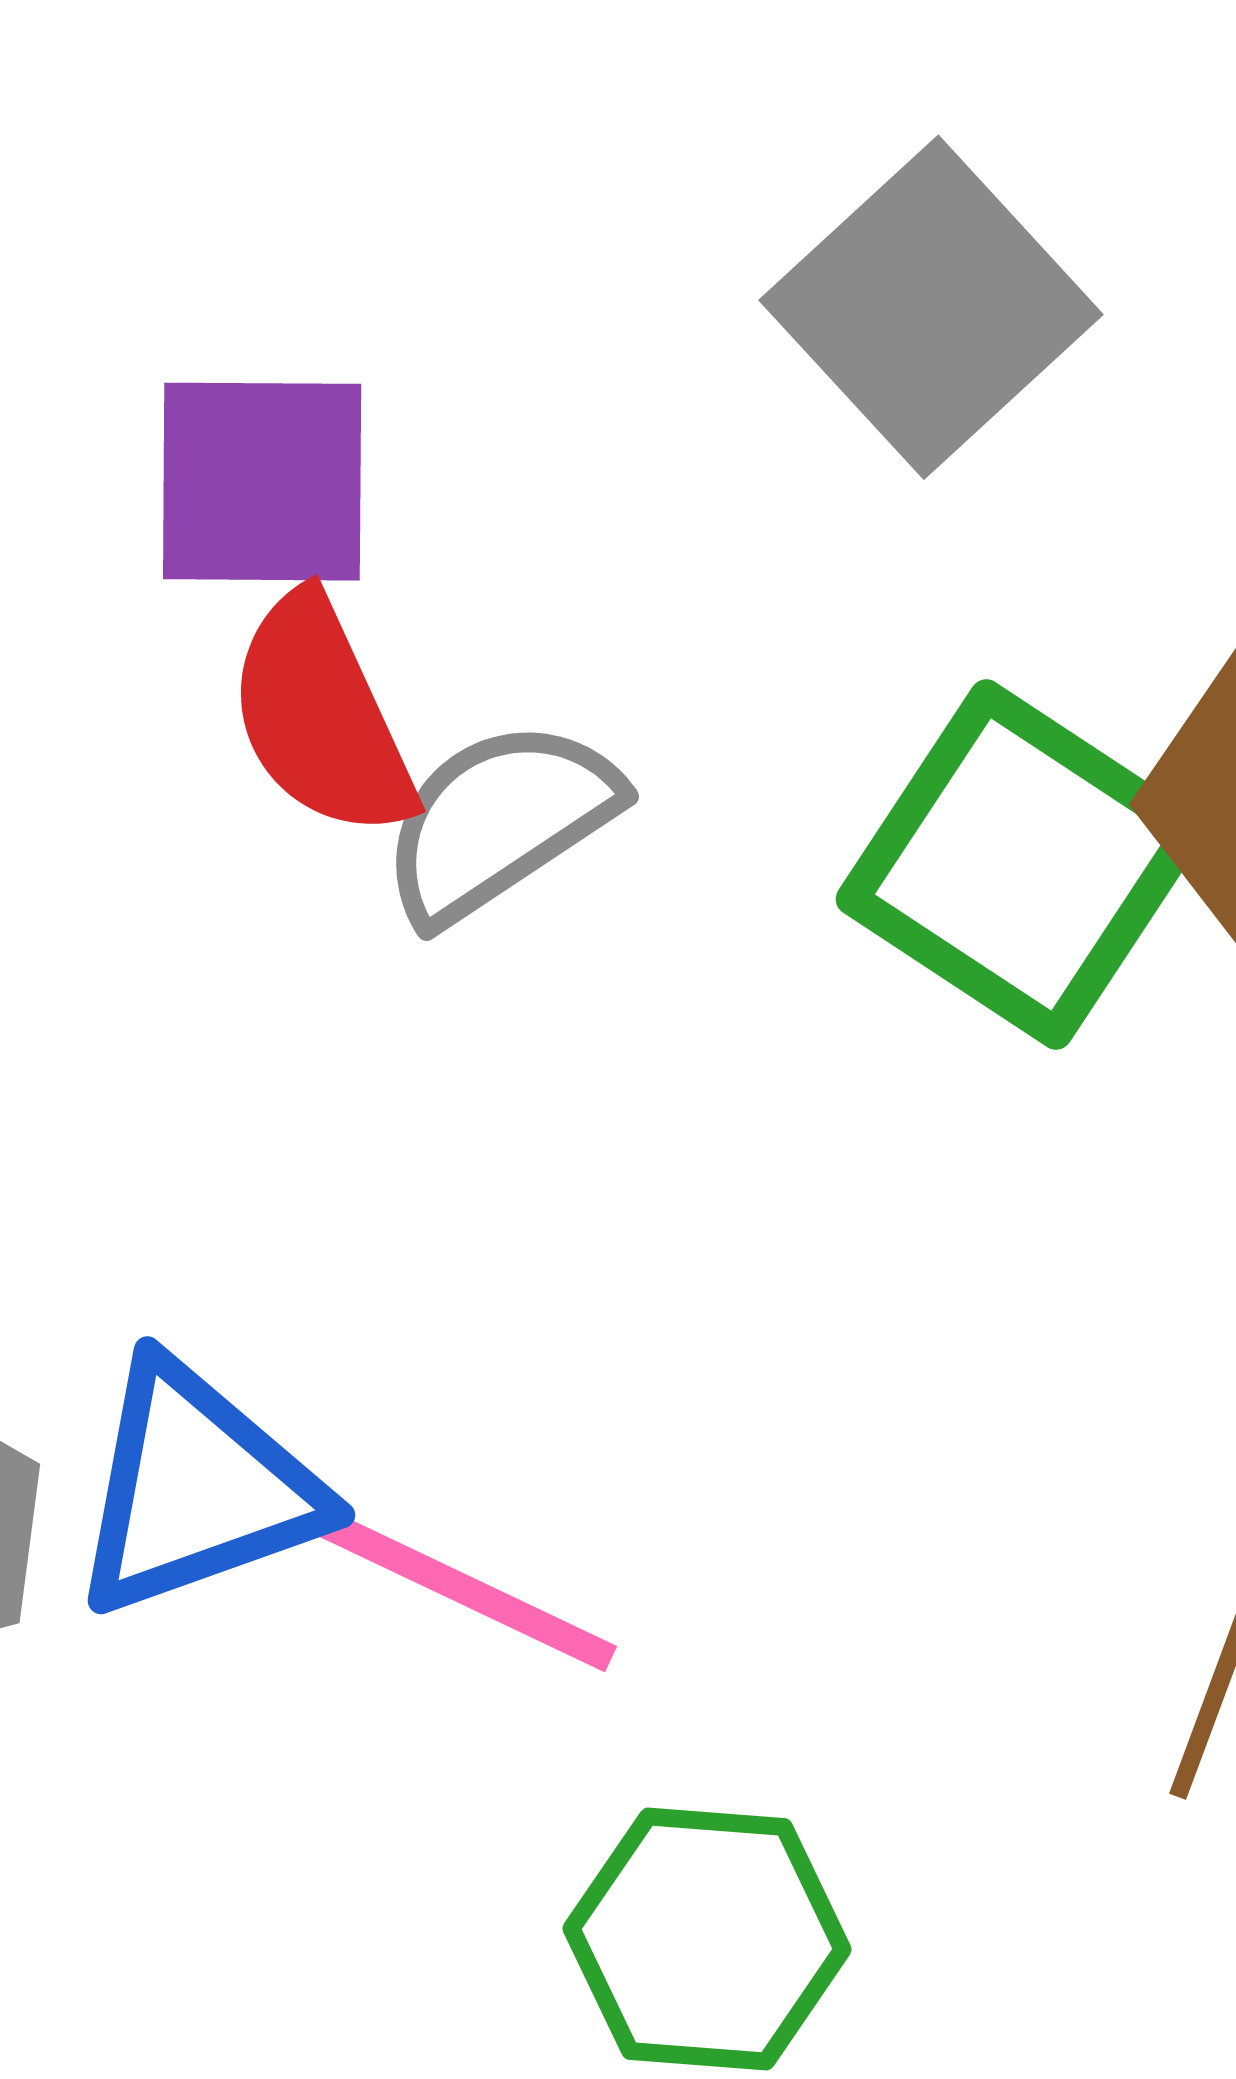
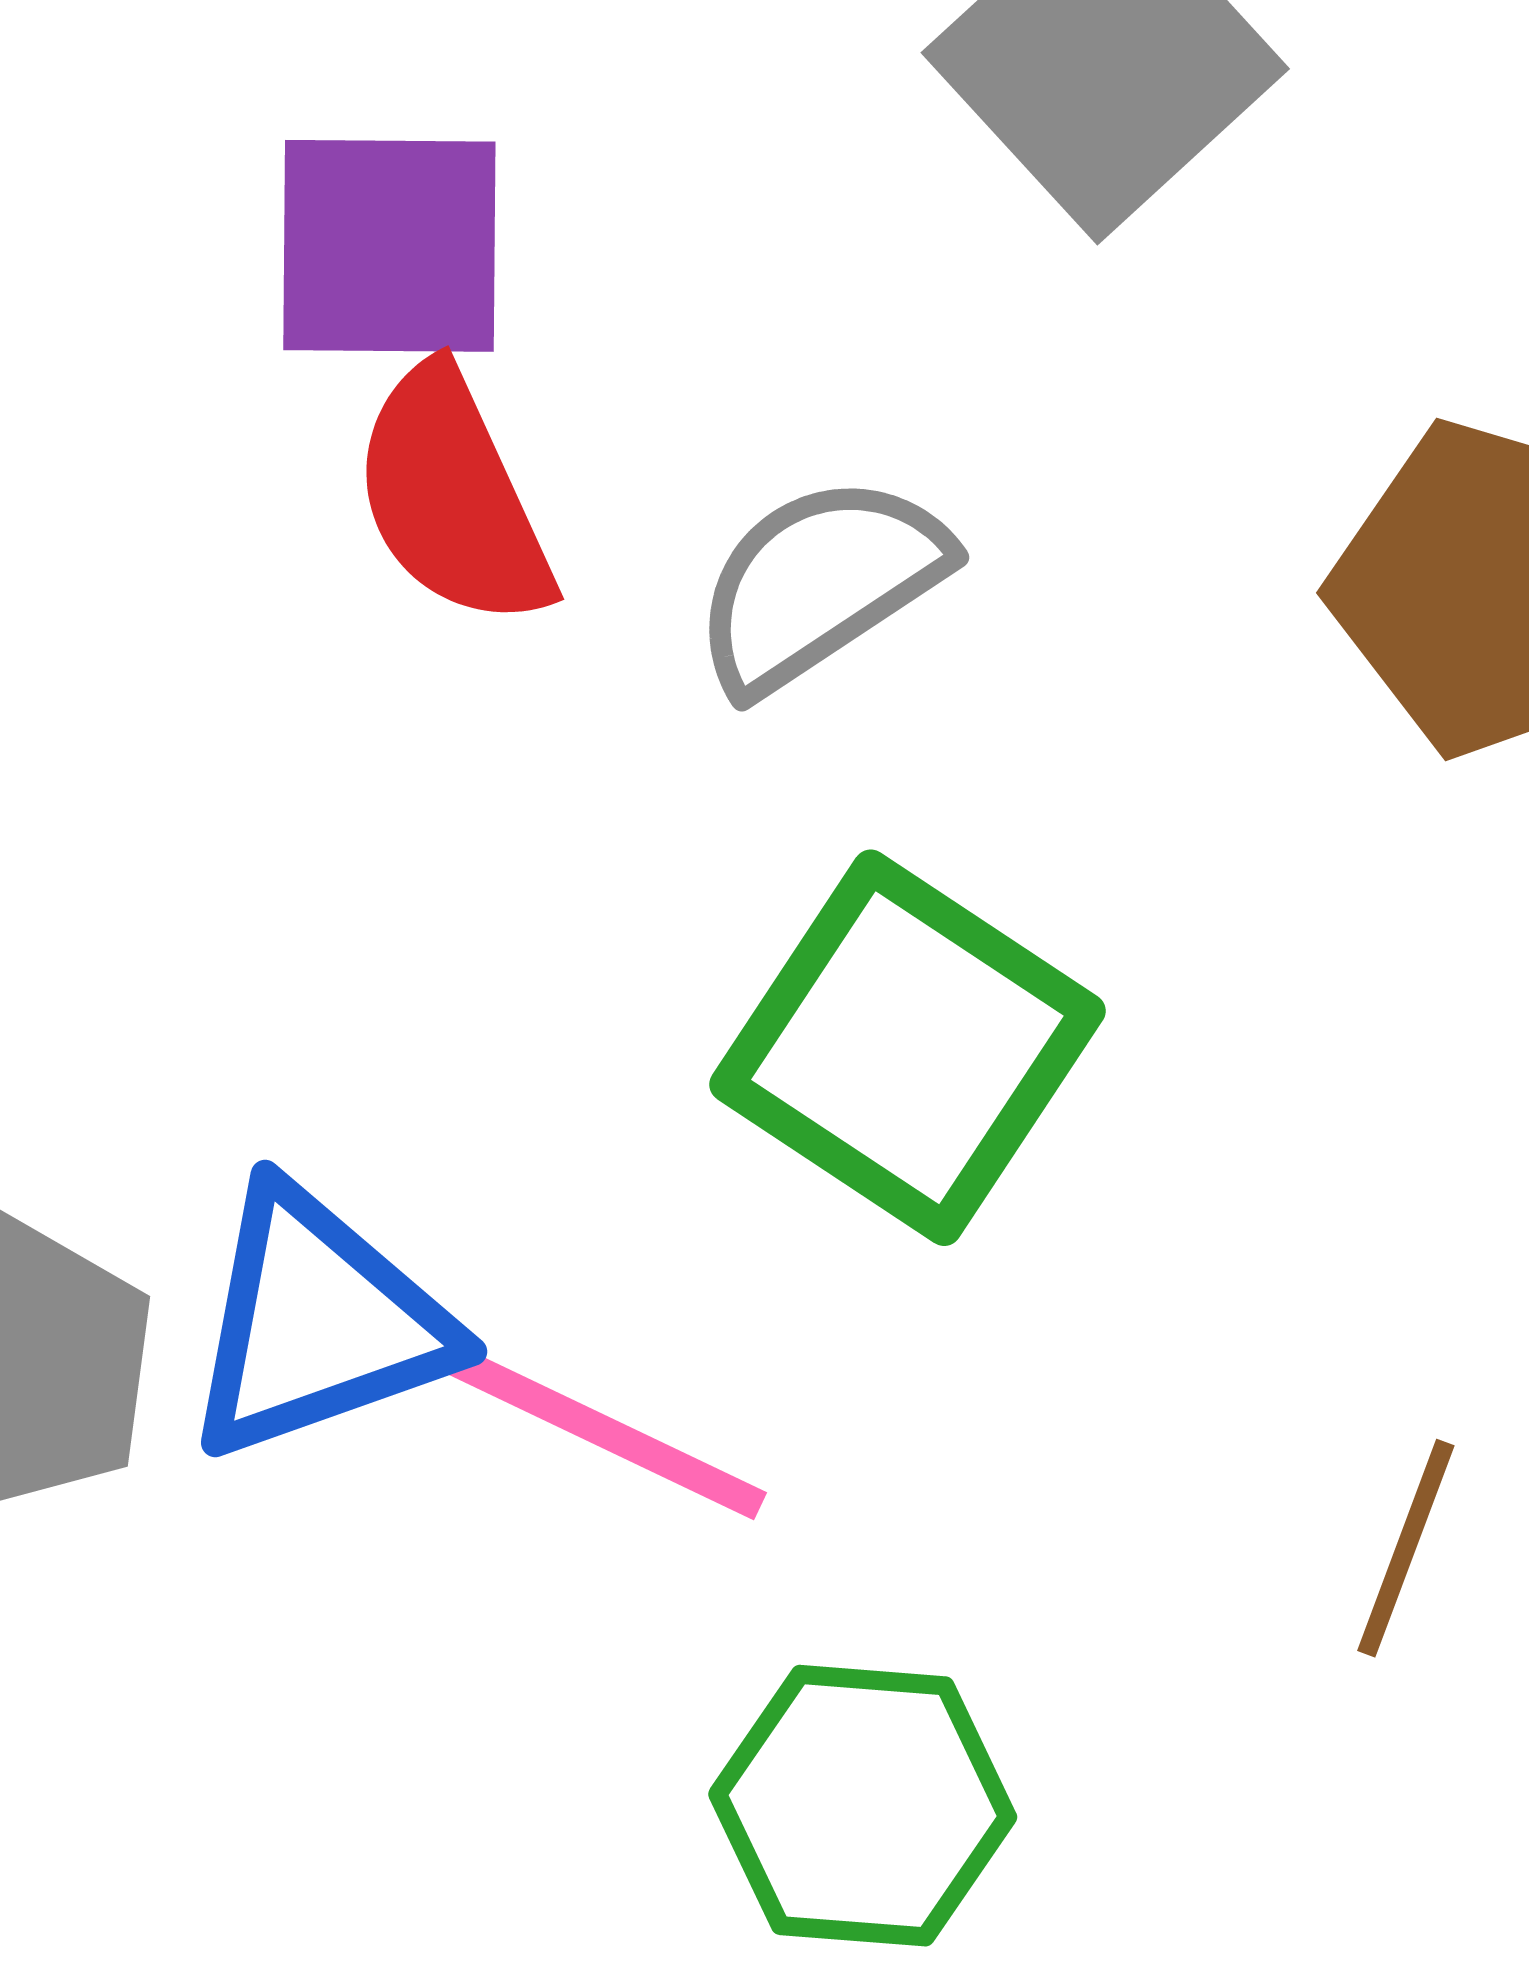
gray semicircle: (499, 821) -> (820, 583), moved
green square: (1021, 865) -> (907, 1048), moved

